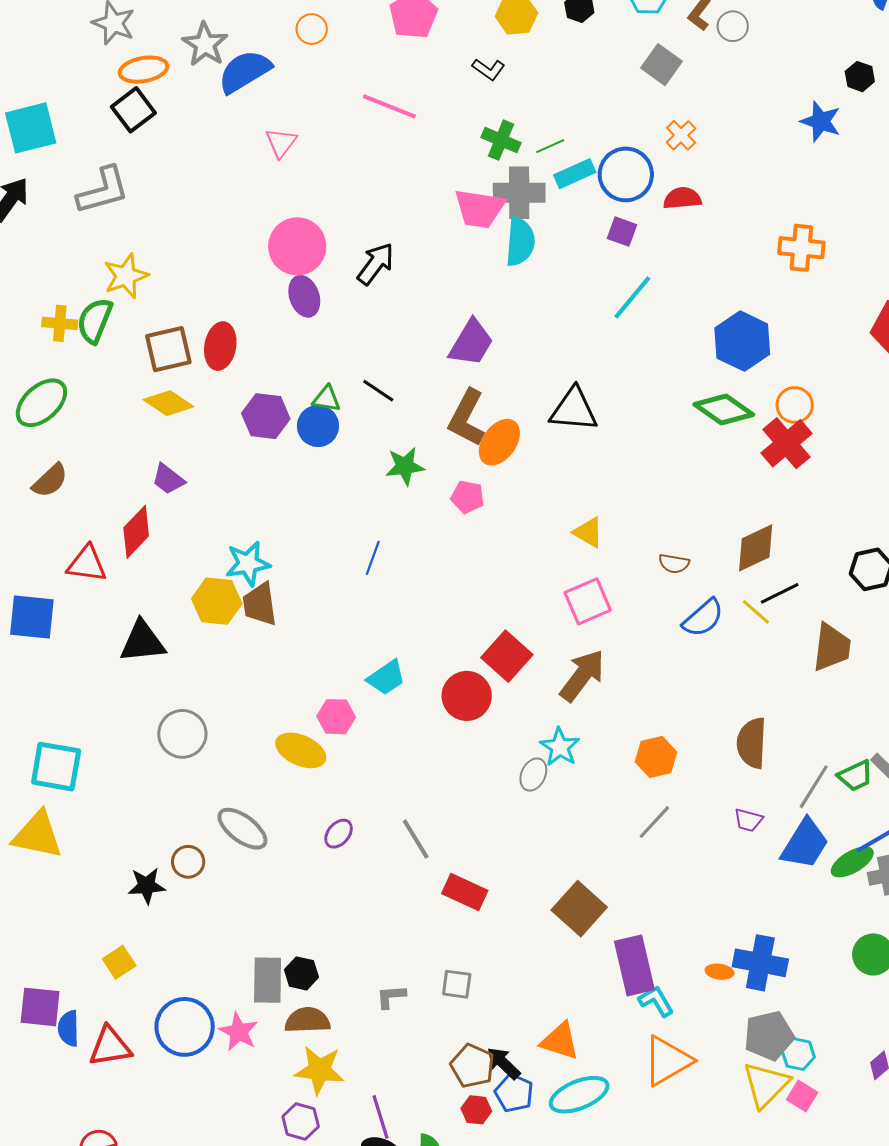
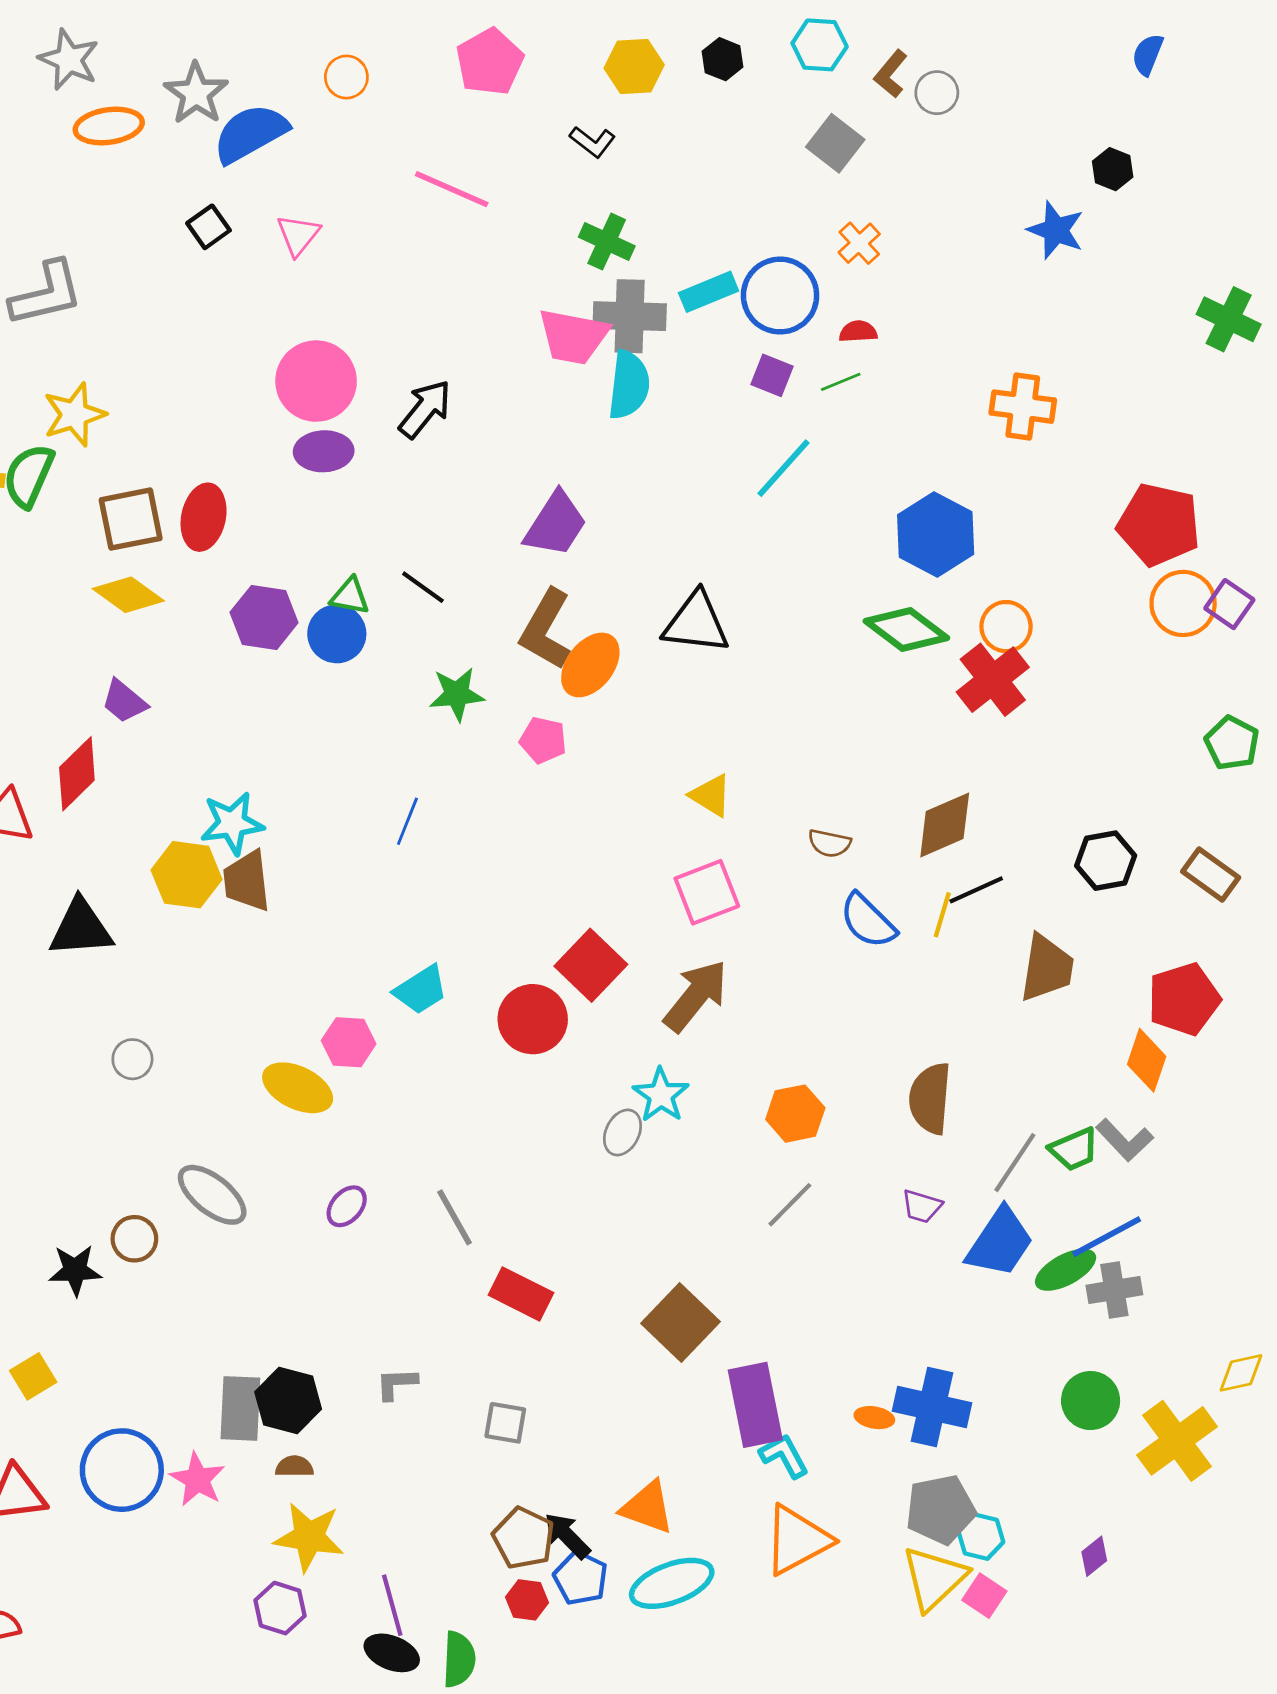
black square: (133, 110) -> (209, 227), moved, size x0.7
green line: (550, 146) -> (841, 382), moved
red semicircle: (682, 198) -> (858, 332), size x0.7
purple ellipse: (304, 296) -> (324, 451), turned -75
yellow line: (756, 612) -> (942, 915), turned 64
blue semicircle: (703, 618) -> (868, 921), turned 84
gray circle: (182, 734) -> (132, 1059), size x0.6
black hexagon: (301, 973) -> (288, 1401), size x1.4
gray L-shape: (391, 997) -> (396, 1384), moved
brown semicircle: (307, 1020) -> (294, 1467), size x0.6

